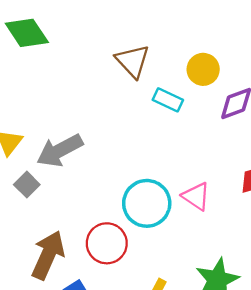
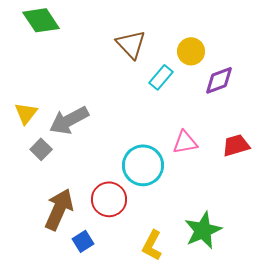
cyan rectangle: (168, 100) -> (161, 77), turned -75
pink triangle: (196, 196) -> (185, 142), moved, turned -44

